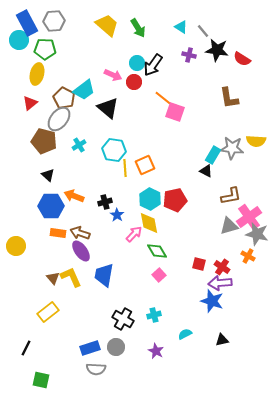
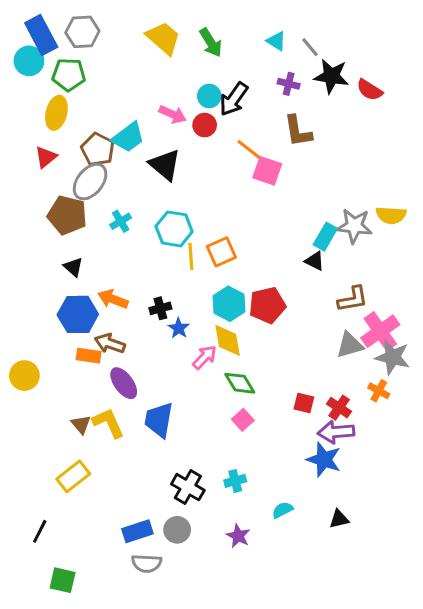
brown L-shape: (229, 98) -> (298, 131), moved
brown arrow: (80, 233) -> (110, 343), moved

